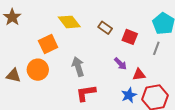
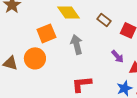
gray arrow: (78, 67) -> (77, 44), moved

